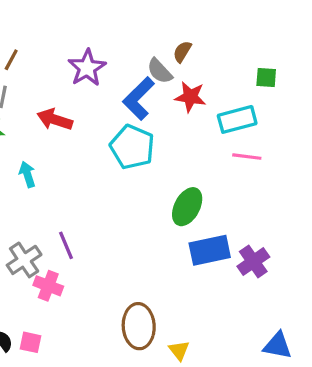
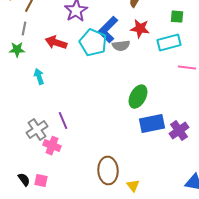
gray semicircle: (160, 71) -> (121, 46), moved, turned -54
green square: (266, 78) -> (177, 17), moved
cyan pentagon: (132, 147) -> (93, 43), moved
pink line: (247, 157) -> (187, 68), moved

